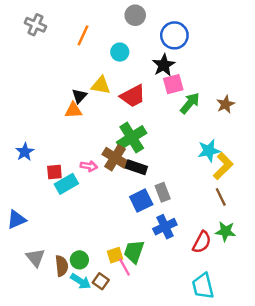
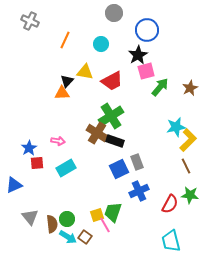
orange line: (83, 35) -> (65, 40), moved
blue star: (25, 152) -> (29, 148), moved
pink arrow: (89, 166) -> (58, 141), moved
red square: (54, 172) -> (37, 163), moved
cyan rectangle: (66, 184) -> (66, 168), moved

